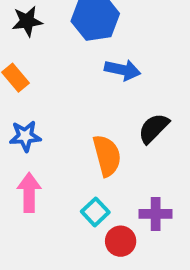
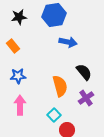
black semicircle: (154, 128) -> (84, 72), turned 96
purple cross: (156, 214) -> (86, 98), moved, turned -35

